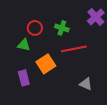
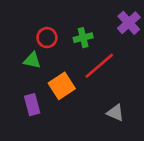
green cross: (62, 28) -> (83, 38), turned -32
red line: (74, 49) -> (99, 66), turned -30

